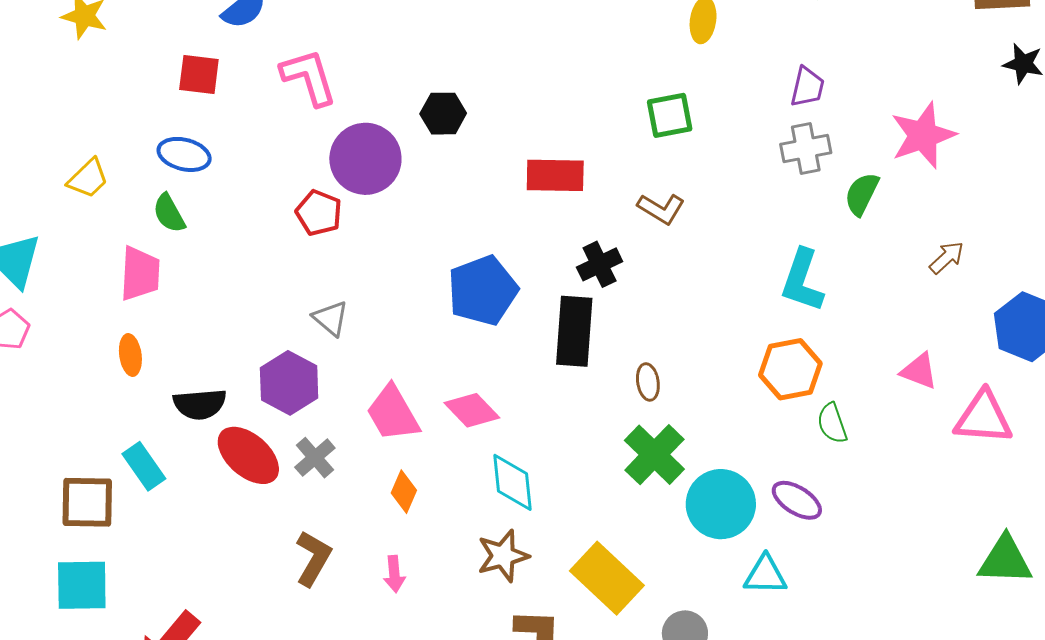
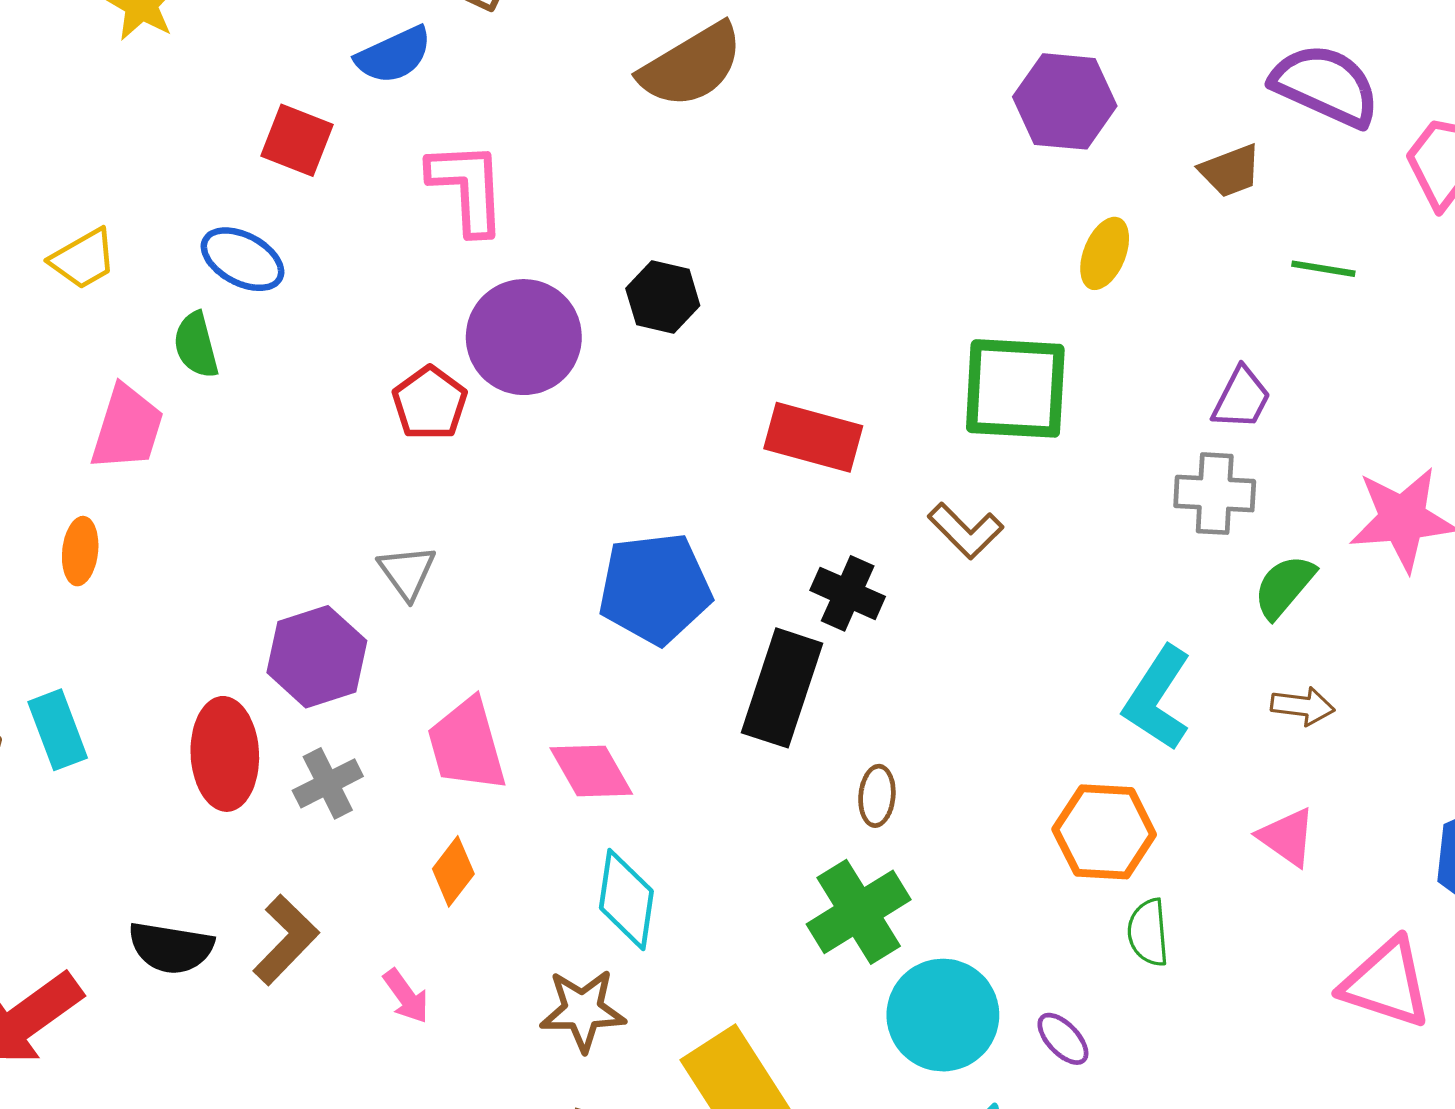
green square: (670, 115) -> (1015, 388), size x1.5
brown arrow: (947, 258) -> (1303, 706), moved, turned 36
black cross: (600, 264) -> (848, 593), turned 36
pink triangle: (919, 371) -> (1287, 837), moved
black semicircle: (200, 404) -> (171, 948), moved
red ellipse: (248, 455) -> (225, 754), turned 32
purple ellipse: (797, 500) -> (1063, 1039), size x0.7
pink arrow: (394, 574) -> (406, 996), turned -45

